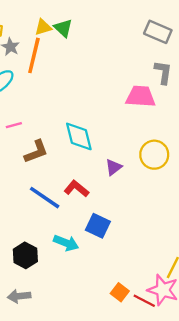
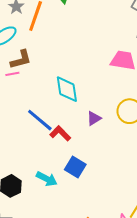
brown L-shape: (36, 152) -> (21, 60), moved
blue line: (45, 198) -> (40, 120), moved

